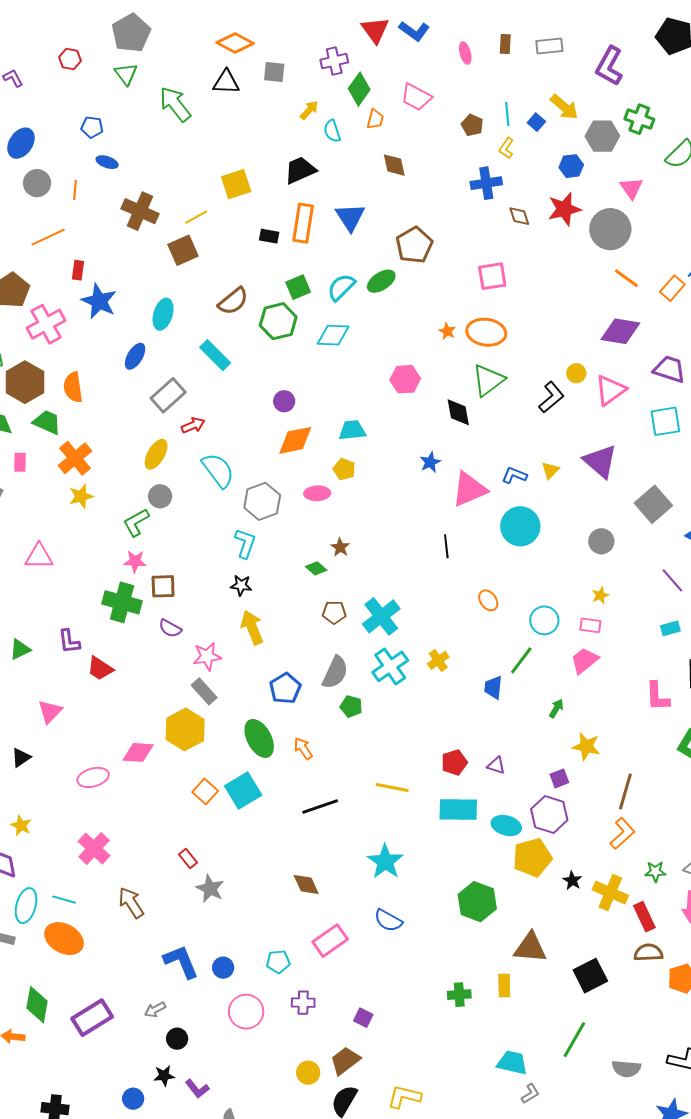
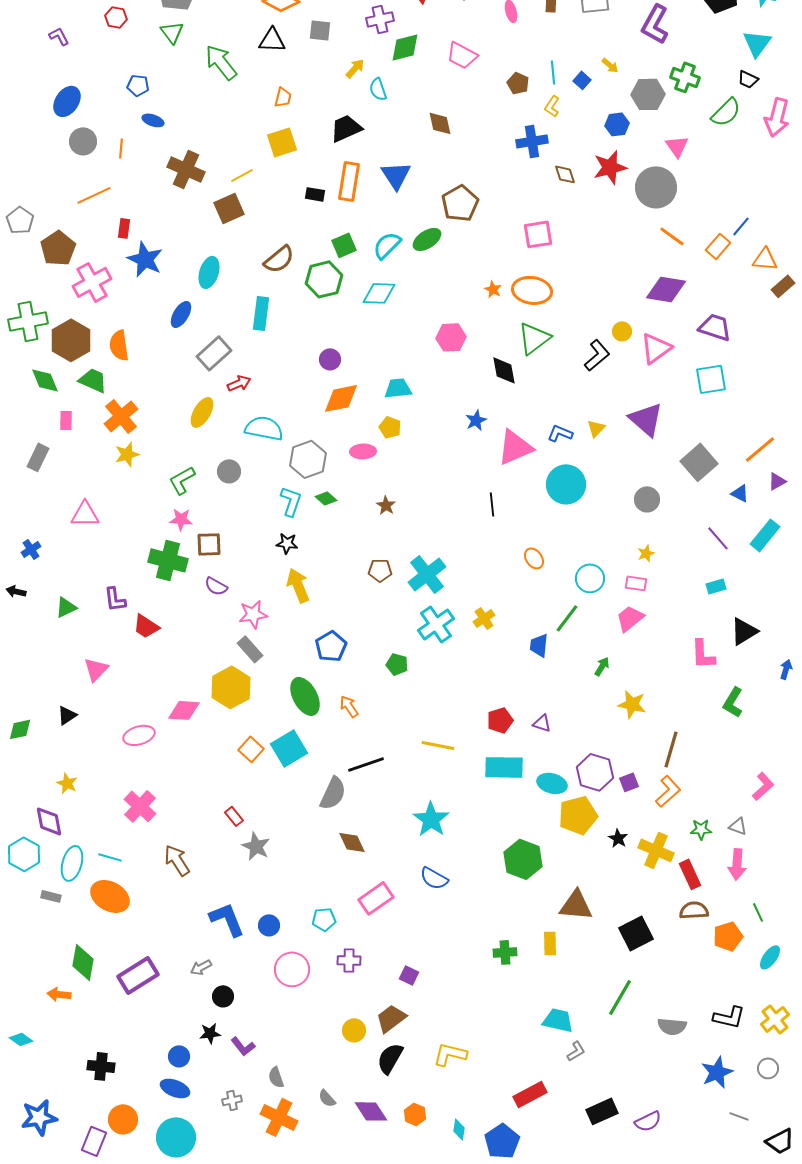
green diamond: (359, 89) -> (405, 47), turned 40
yellow arrow: (564, 107) -> (610, 65), size x0.6
orange trapezoid: (375, 119) -> (283, 97), moved
cyan rectangle: (215, 355) -> (261, 313), turned 52
cyan semicircle: (218, 470) -> (264, 428), turned -42
gray circle: (160, 496) -> (229, 471), moved
green diamond: (316, 568) -> (326, 498), moved
gray semicircle: (335, 672) -> (333, 793), moved
purple square: (559, 778) -> (629, 782), moved

